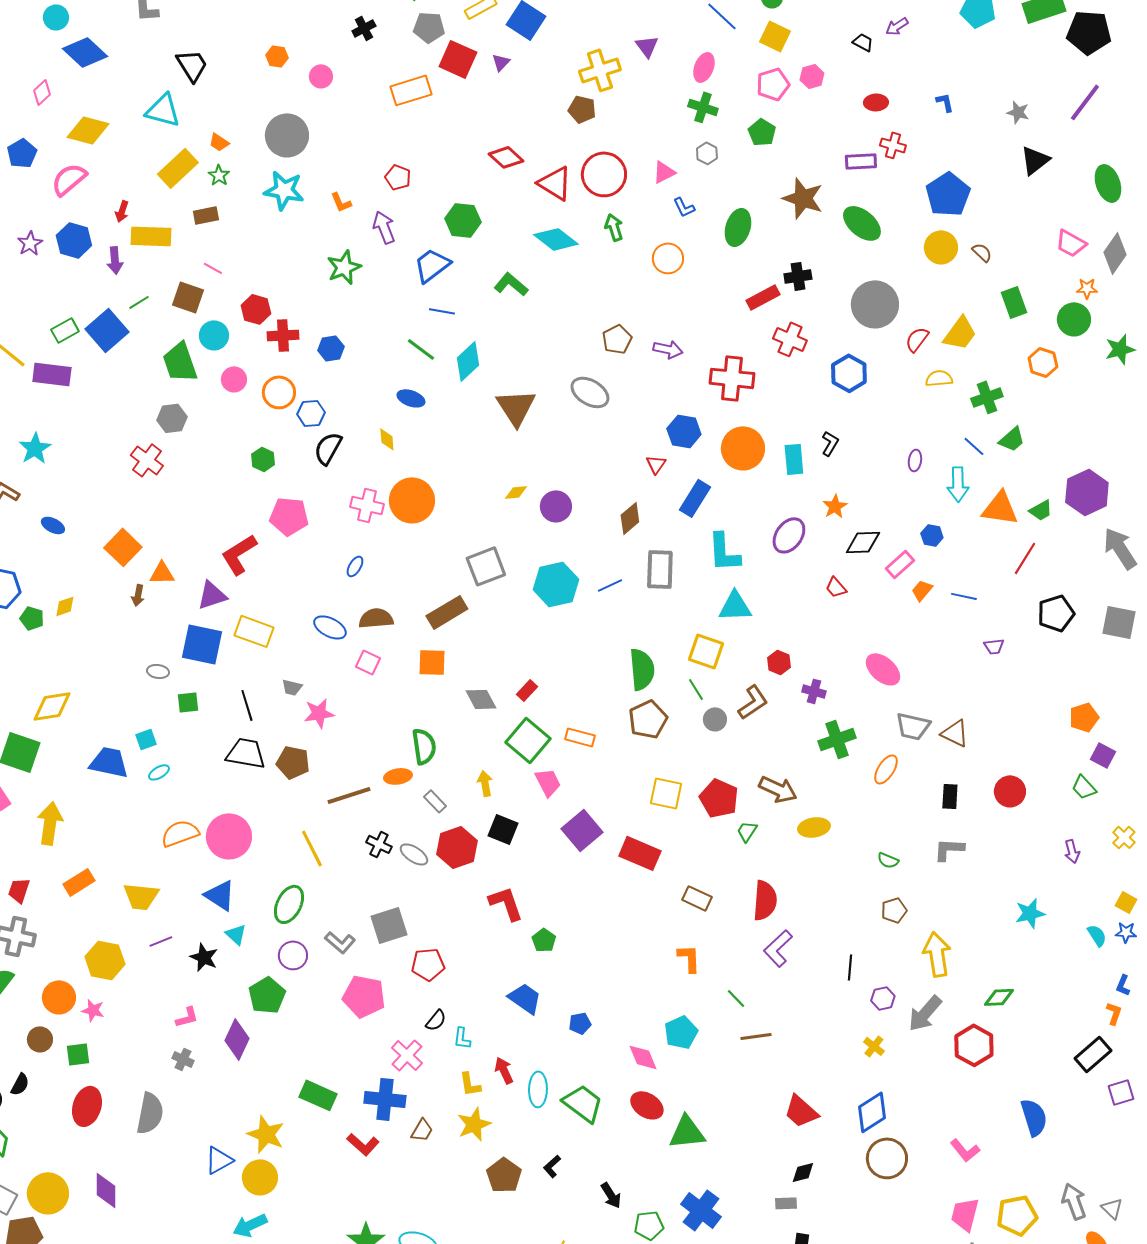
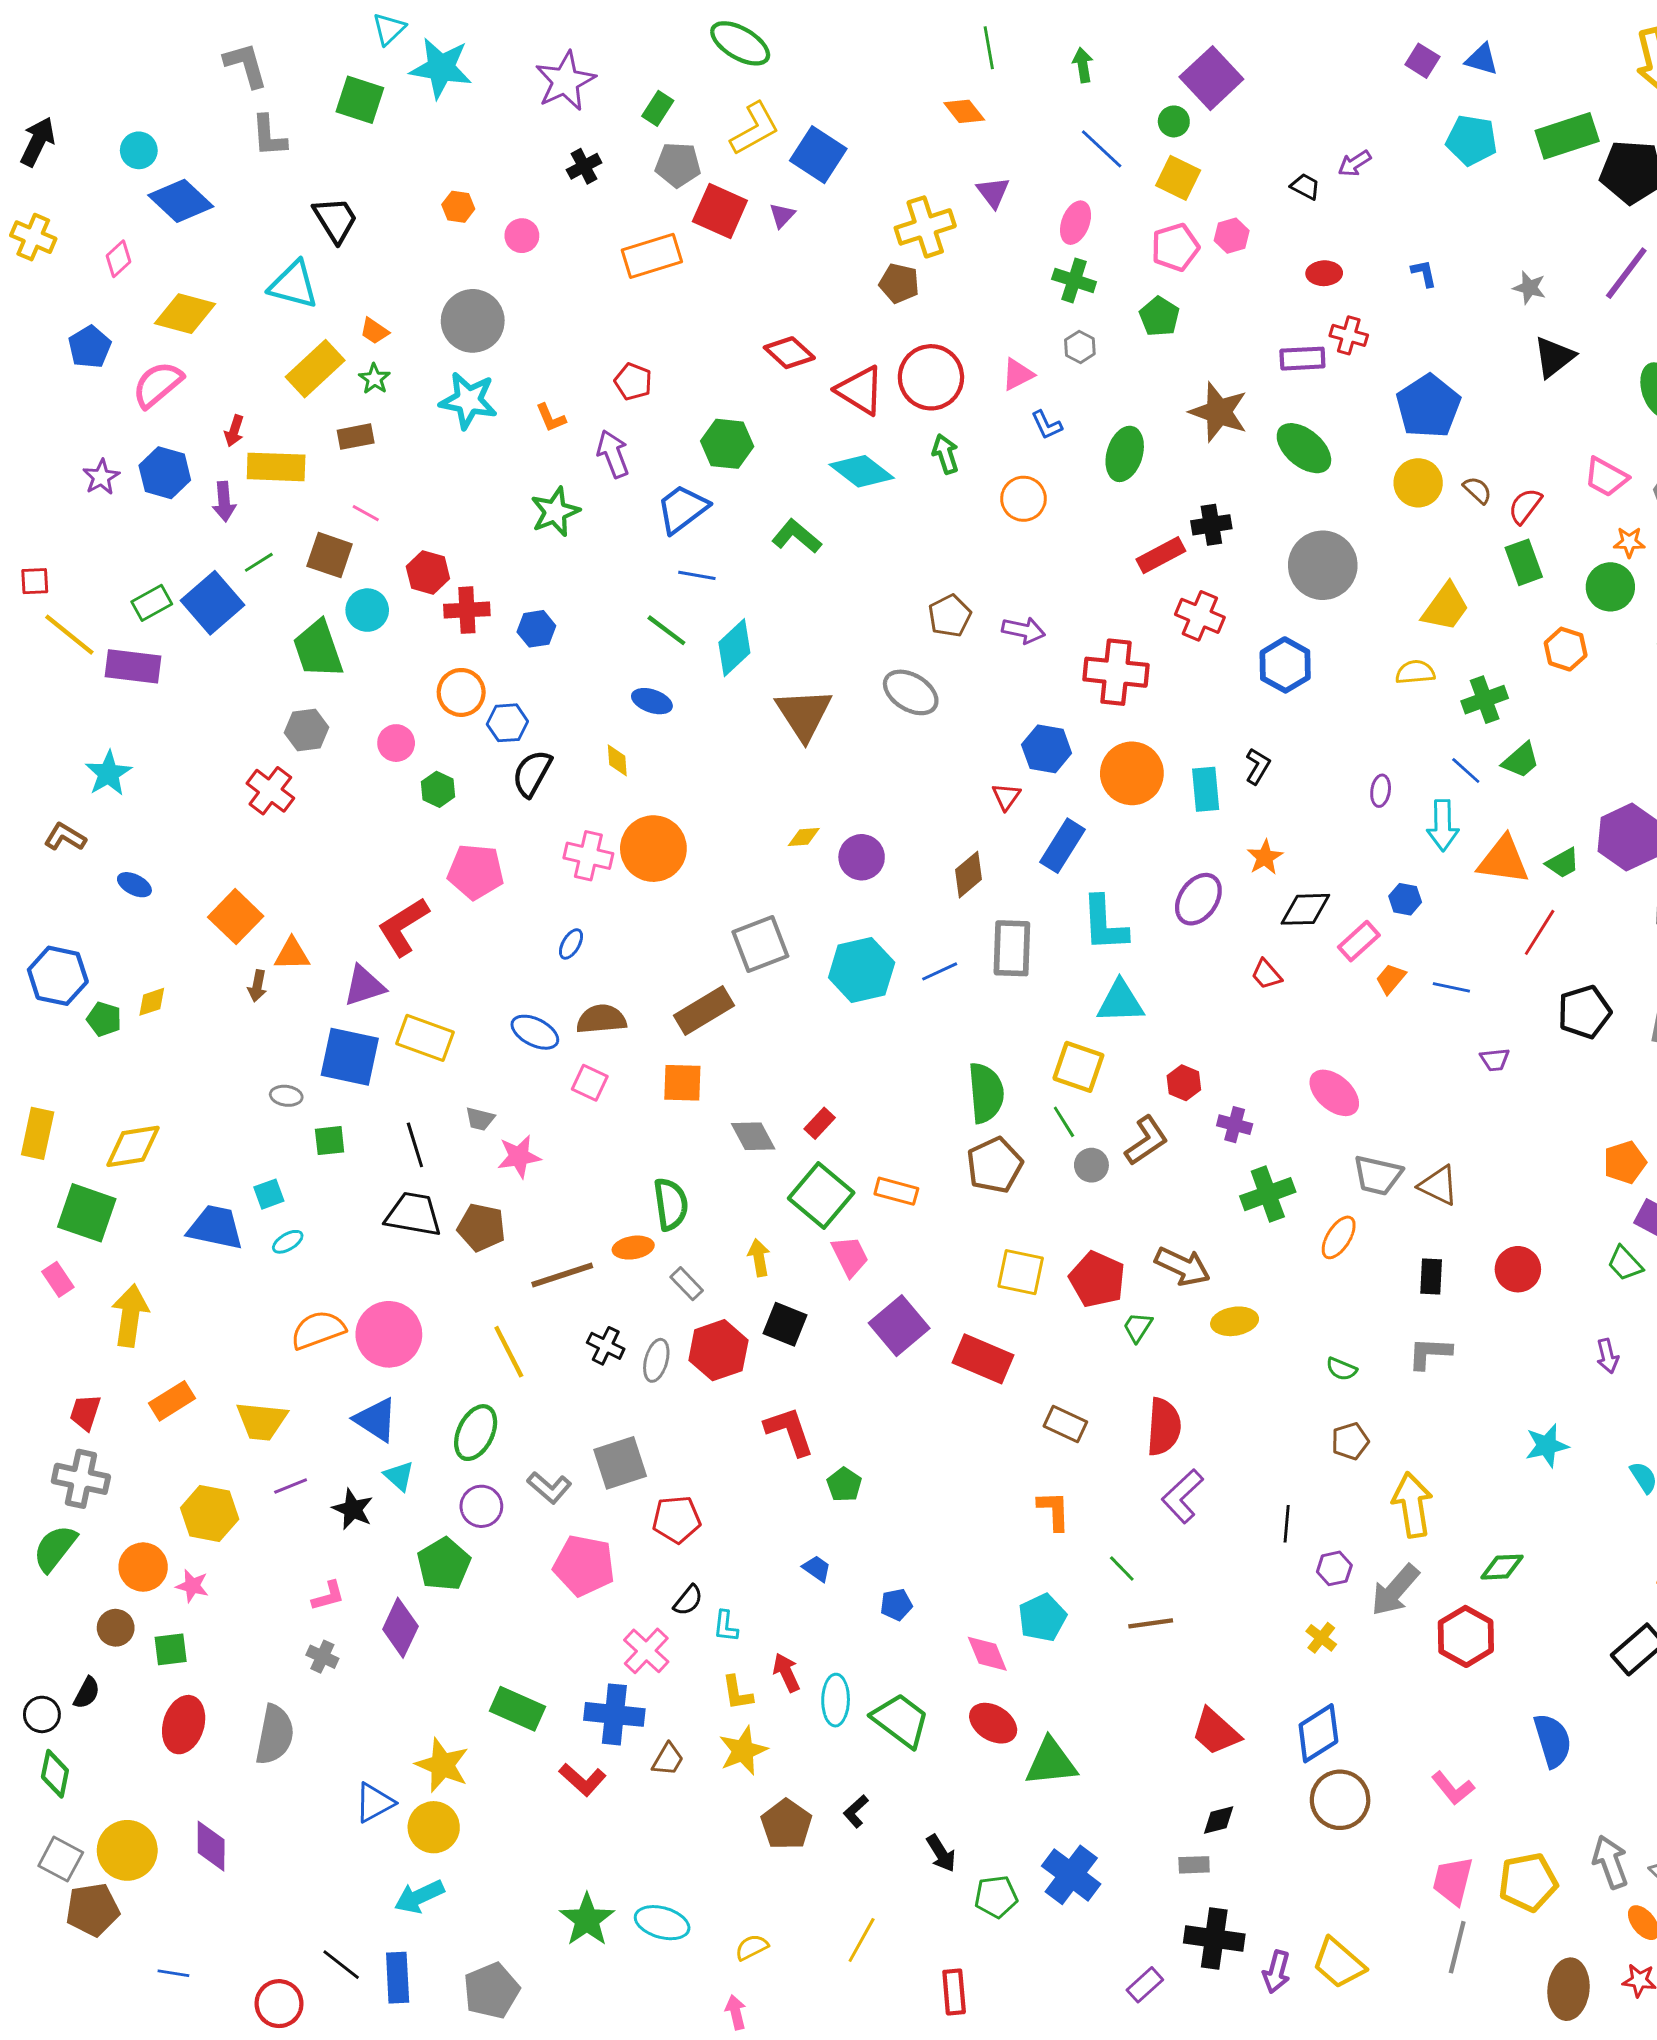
red semicircle: (917, 339) -> (1525, 506), moved
pink circle: (234, 379) -> (396, 743), moved
gray ellipse: (414, 854) -> (656, 1360), turned 72
blue trapezoid: (525, 998) -> (817, 1568), size x0.6

